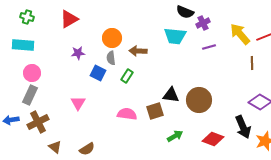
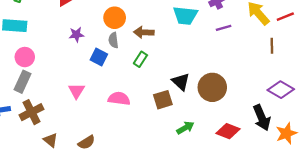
green rectangle: (127, 76) -> (140, 59), moved
black triangle: (171, 95) -> (181, 82), turned 36
pink semicircle: (127, 114) -> (119, 99), moved

